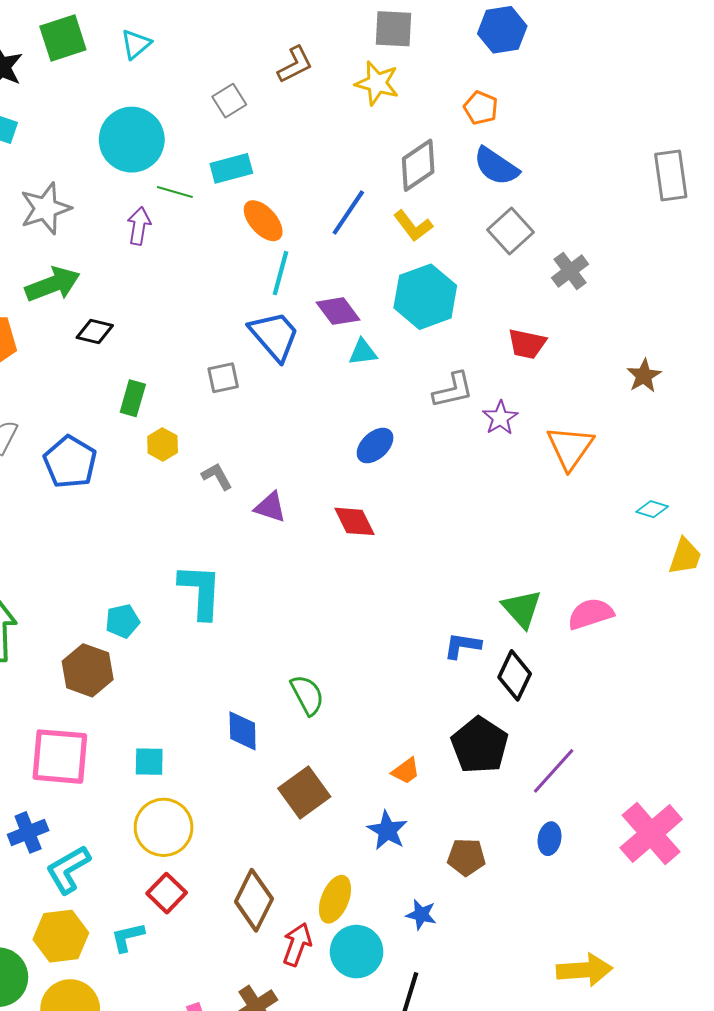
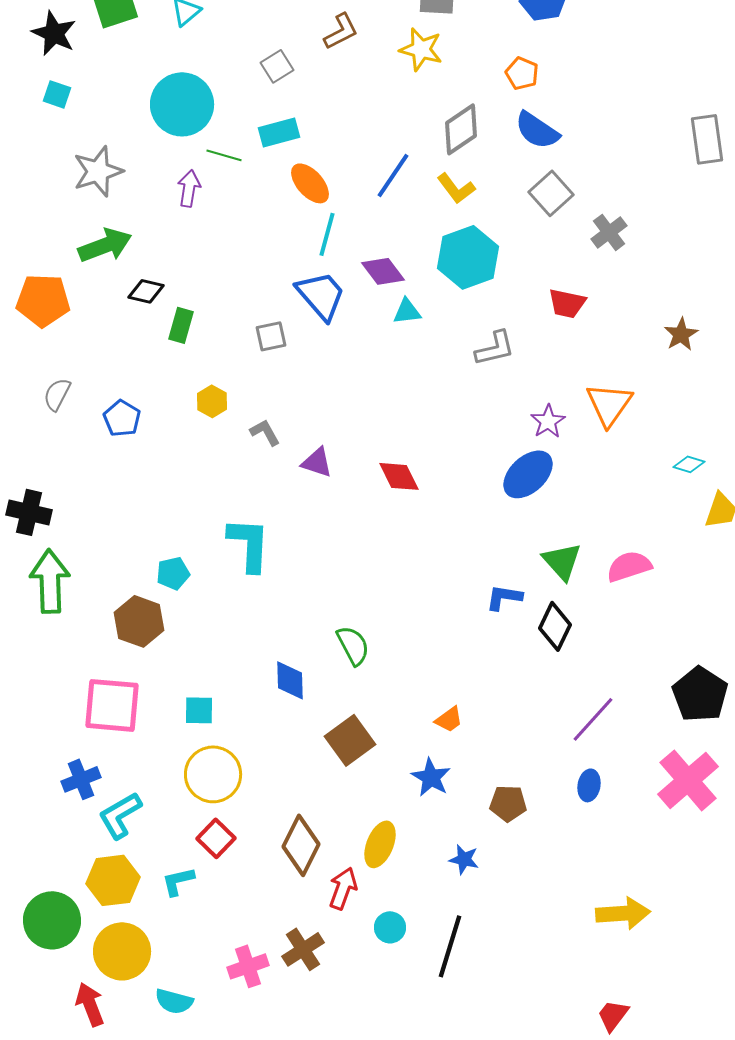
green rectangle: (133, 398) -> (181, 325), moved
purple star: (500, 418) -> (548, 421), moved
blue ellipse: (375, 446) -> (528, 474), moved, size x1.4
blue pentagon: (70, 462) -> (122, 418), size x0.7
black pentagon: (480, 745) -> (700, 694), moved
cyan circle: (357, 952) -> (390, 927), moved, size x0.6

